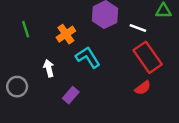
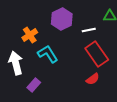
white line: (138, 28) -> (89, 30), turned -32
white arrow: (49, 68) -> (16, 63), size x1.6

